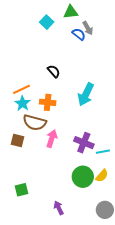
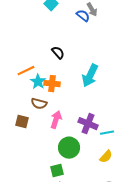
cyan star: (23, 103) -> (38, 82), moved
brown semicircle: (35, 123) -> (39, 104), size x0.7
green circle: (83, 177) -> (69, 148), moved
green square: (22, 190) -> (57, 171), moved

